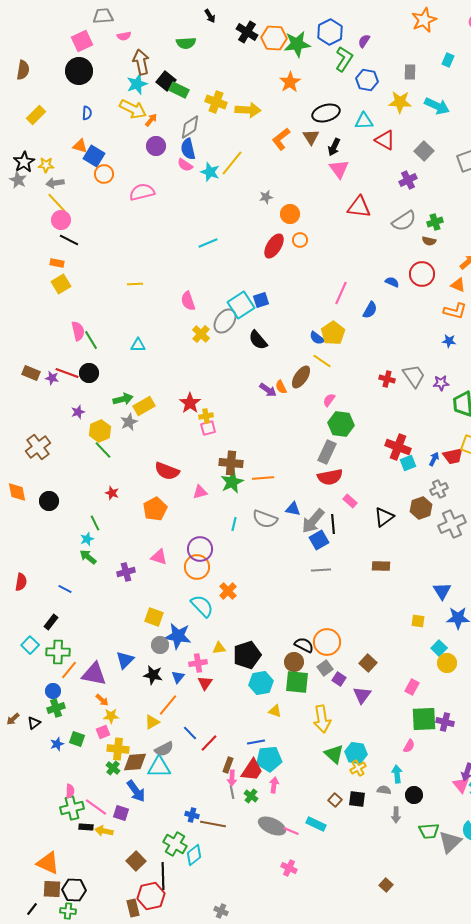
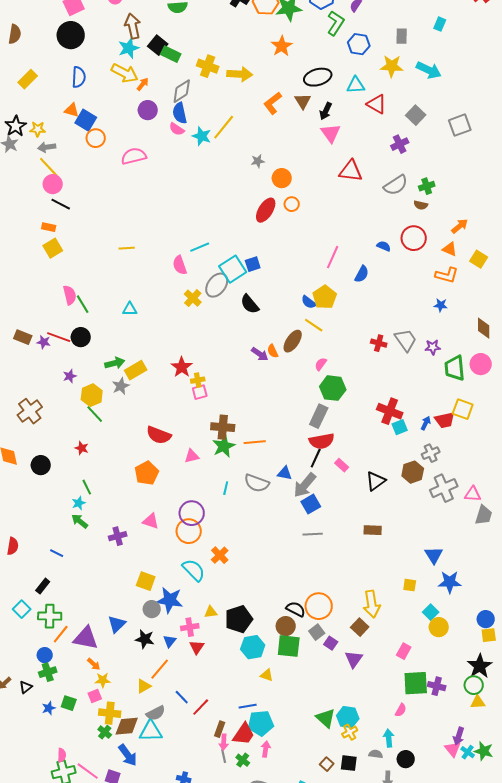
blue semicircle: (87, 113) -> (79, 77), size x1.5
cyan line: (208, 243) -> (200, 247), moved
red star: (112, 493) -> (82, 448), moved
black line: (333, 524) -> (316, 458), moved, turned 30
yellow arrow: (322, 719) -> (372, 604), moved

